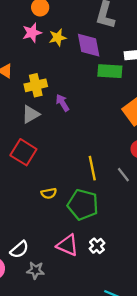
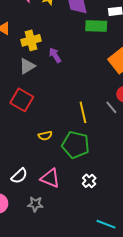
gray line: (123, 175) -> (111, 107), moved
pink triangle: (68, 245) -> (50, 178), moved
white semicircle: (19, 249) -> (19, 176), moved

